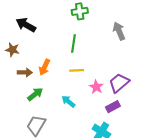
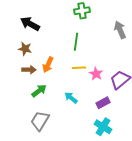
brown star: (12, 50) -> (25, 49), moved
pink star: (96, 87) -> (96, 74), moved
purple rectangle: (113, 107) -> (103, 103), moved

